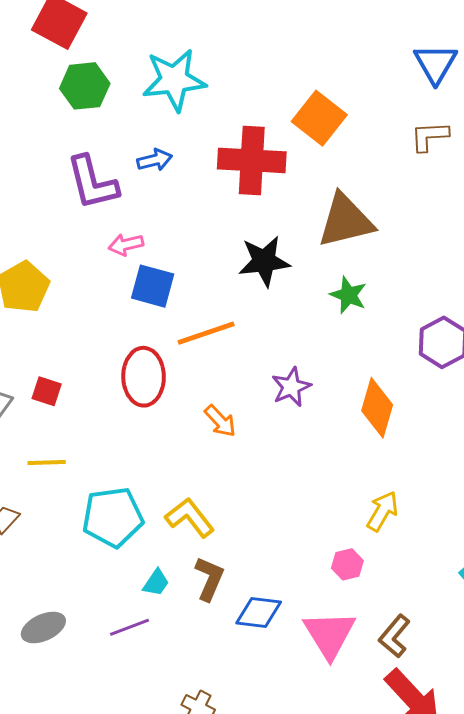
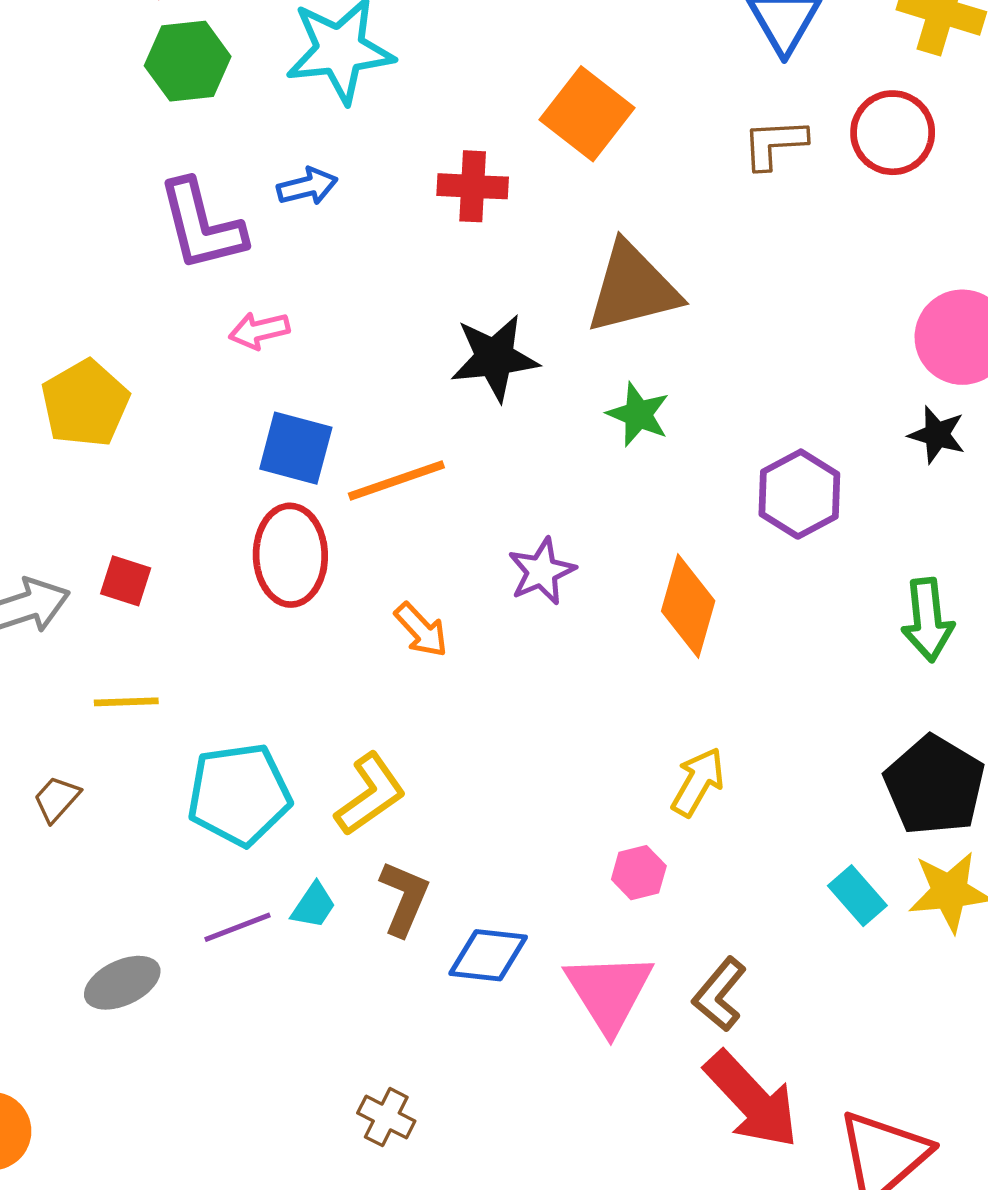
red cross: (252, 160) -> (473, 186), size x0.6
blue square: (153, 286) -> (296, 448), moved
yellow L-shape: (190, 518) -> (370, 794), turned 93
purple line: (130, 627) -> (237, 927), moved

